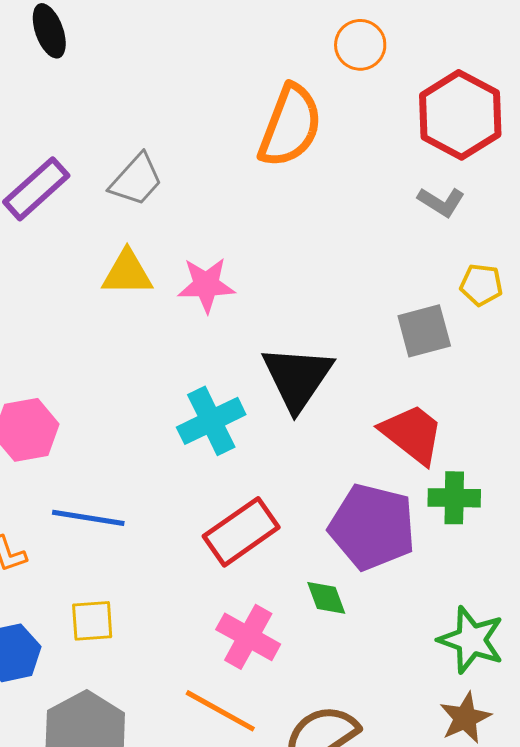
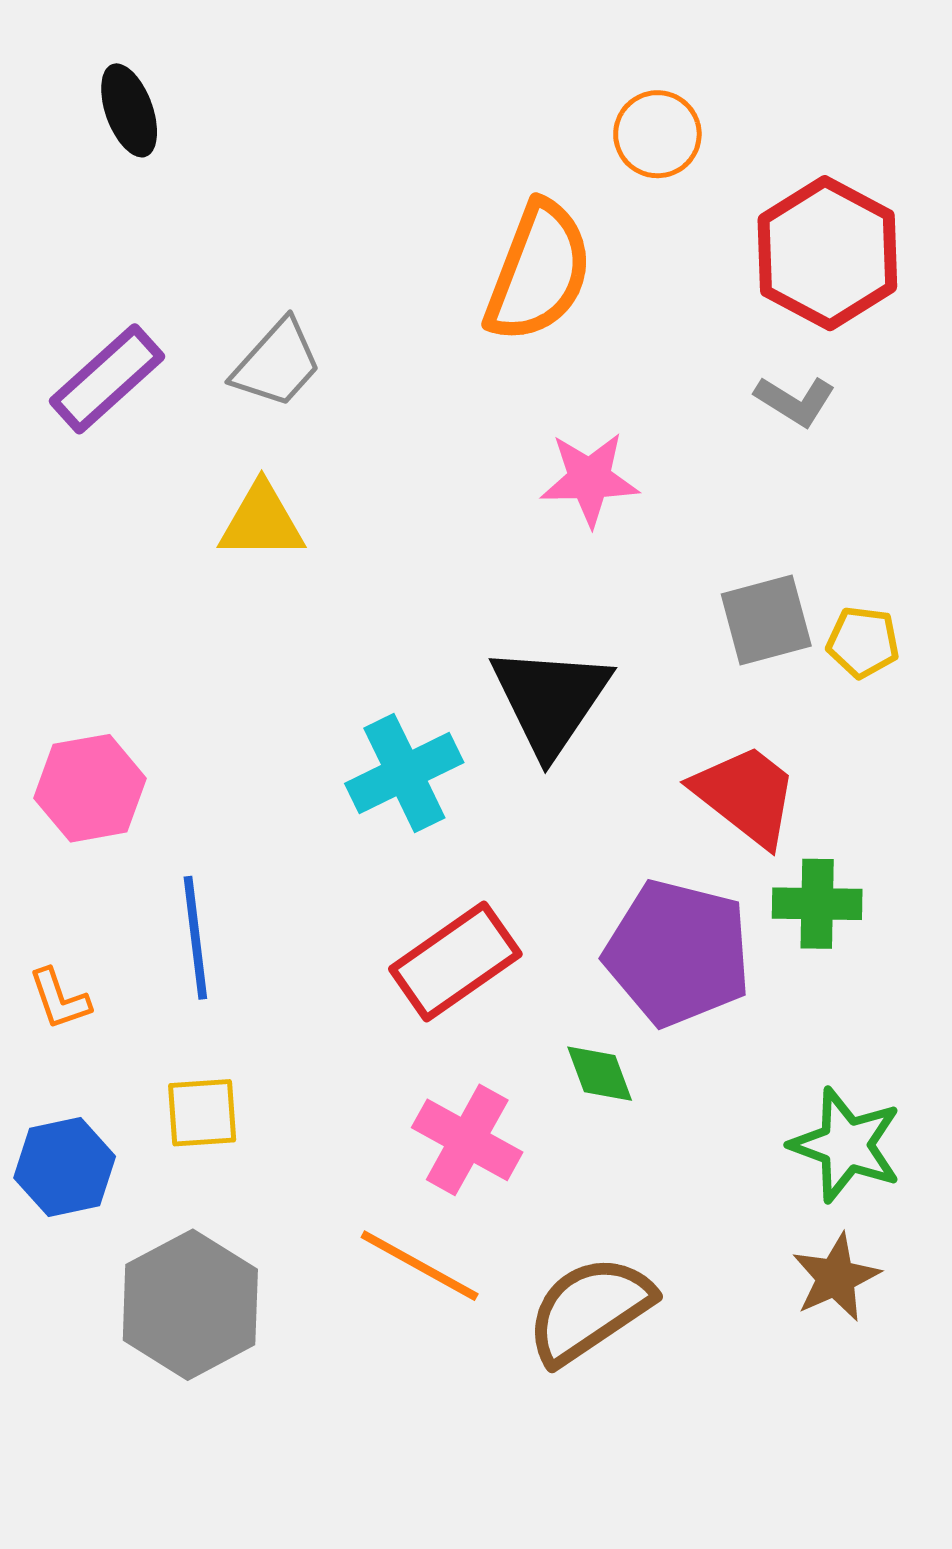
pink star: (206, 285) -> (589, 479), moved
yellow pentagon: (481, 285) -> (863, 642), moved
blue line: (88, 518) -> (195, 938), turned 74

